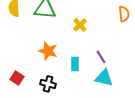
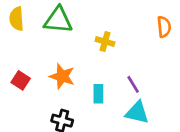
yellow cross: (80, 25) -> (105, 42), turned -32
red square: (17, 78) -> (21, 80), moved

